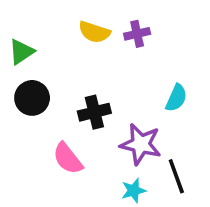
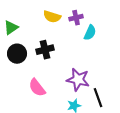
cyan semicircle: (176, 98) -> (90, 33), moved
black cross: (94, 112) -> (45, 50), moved

